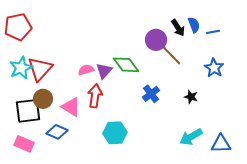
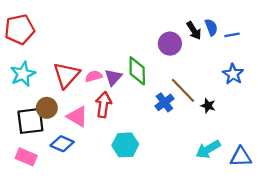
brown line: (170, 54) -> (183, 90), moved
green diamond: (126, 65) -> (137, 71), turned 36
red triangle: (40, 69) -> (66, 75), moved

